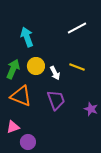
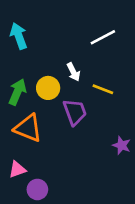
cyan arrow: (27, 37) -> (19, 36), moved
white arrow: (55, 73) -> (73, 72), moved
purple trapezoid: (56, 100) -> (75, 112), moved

